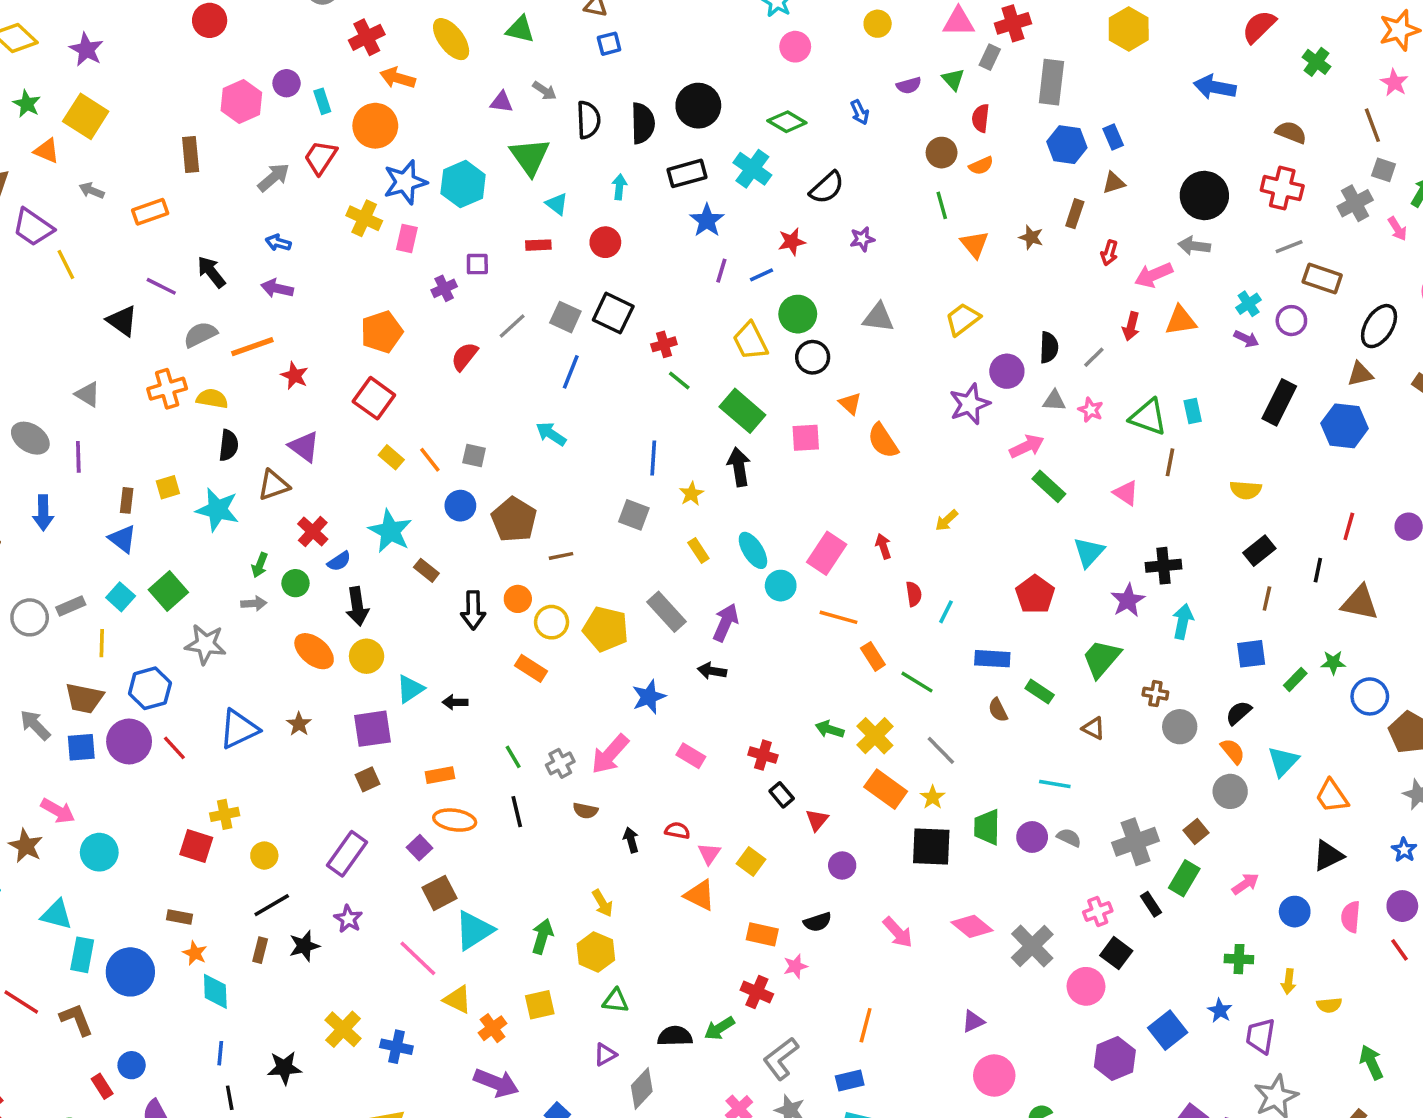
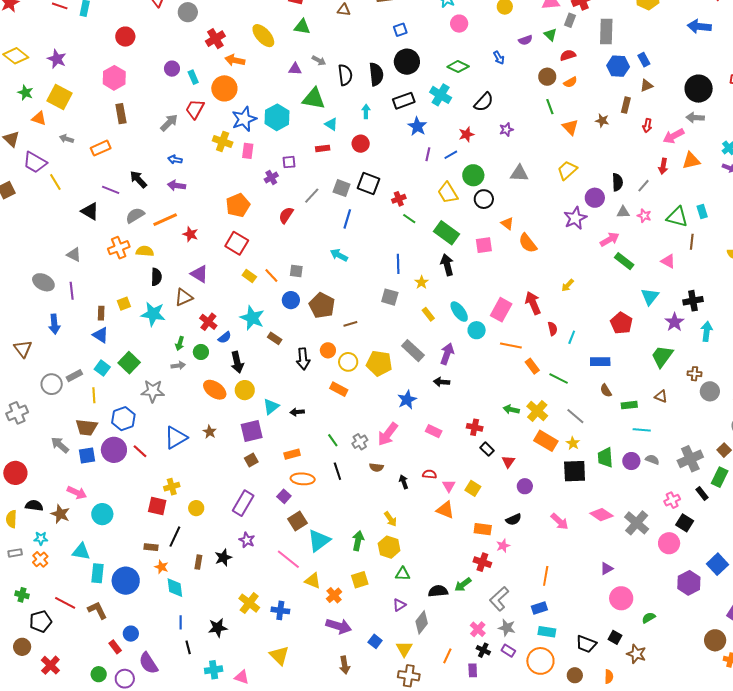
blue square: (609, 44) -> (400, 30), moved
pink hexagon: (241, 101) -> (114, 78), moved
red semicircle: (981, 118) -> (568, 55), turned 70
green triangle: (530, 157) -> (314, 99), turned -40
red arrow: (883, 546) -> (533, 303), size x1.6
green rectangle: (1040, 692) -> (629, 405), moved, turned -35
black line: (272, 905) -> (175, 537), moved, turned -30

